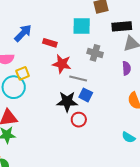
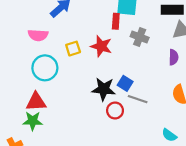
red rectangle: (50, 43) -> (116, 21), moved, turned 72
yellow square: (23, 73) -> (73, 49), moved
gray line: (78, 78) -> (138, 99), moved

